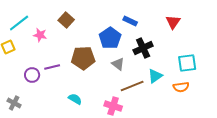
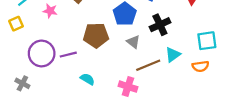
purple line: (52, 67) -> (68, 55), moved
purple circle: (32, 75) -> (42, 53), size x1.6

